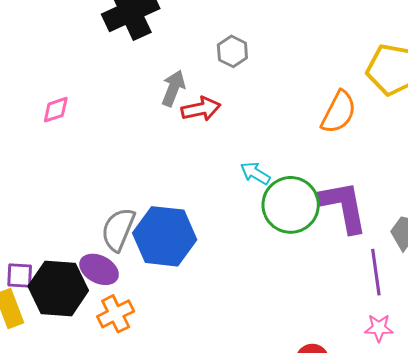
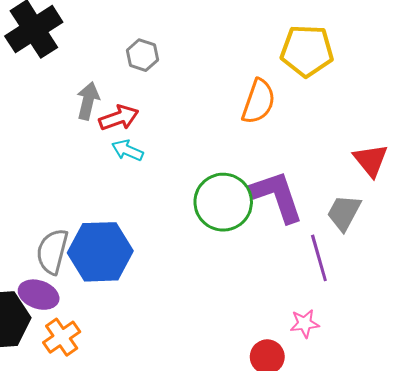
cyan arrow: (255, 173) -> (127, 150), moved
pink star: (379, 328) -> (305, 324), moved

